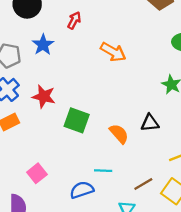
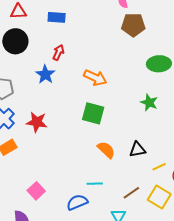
blue star: (43, 45) -> (45, 74), moved
green square: (77, 120) -> (93, 113), moved
black triangle: (150, 123) -> (137, 150), moved

